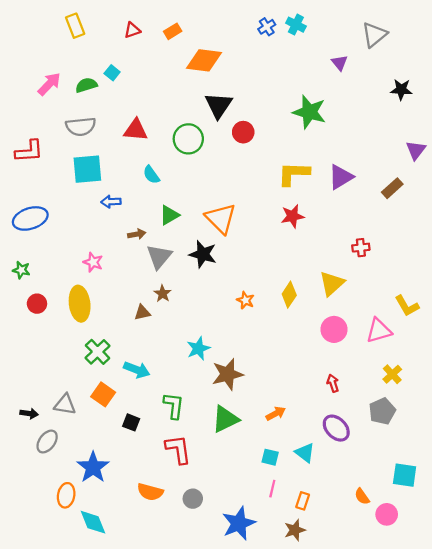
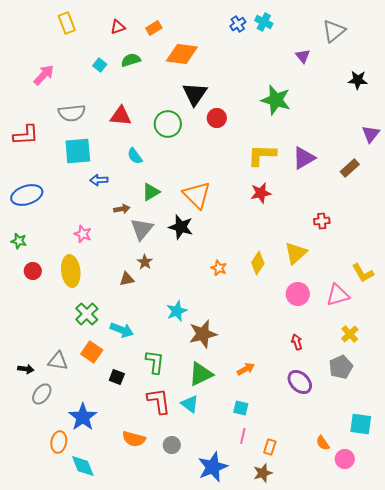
green semicircle: (86, 85) -> (131, 60), moved
cyan triangle: (305, 453) -> (190, 404), moved

